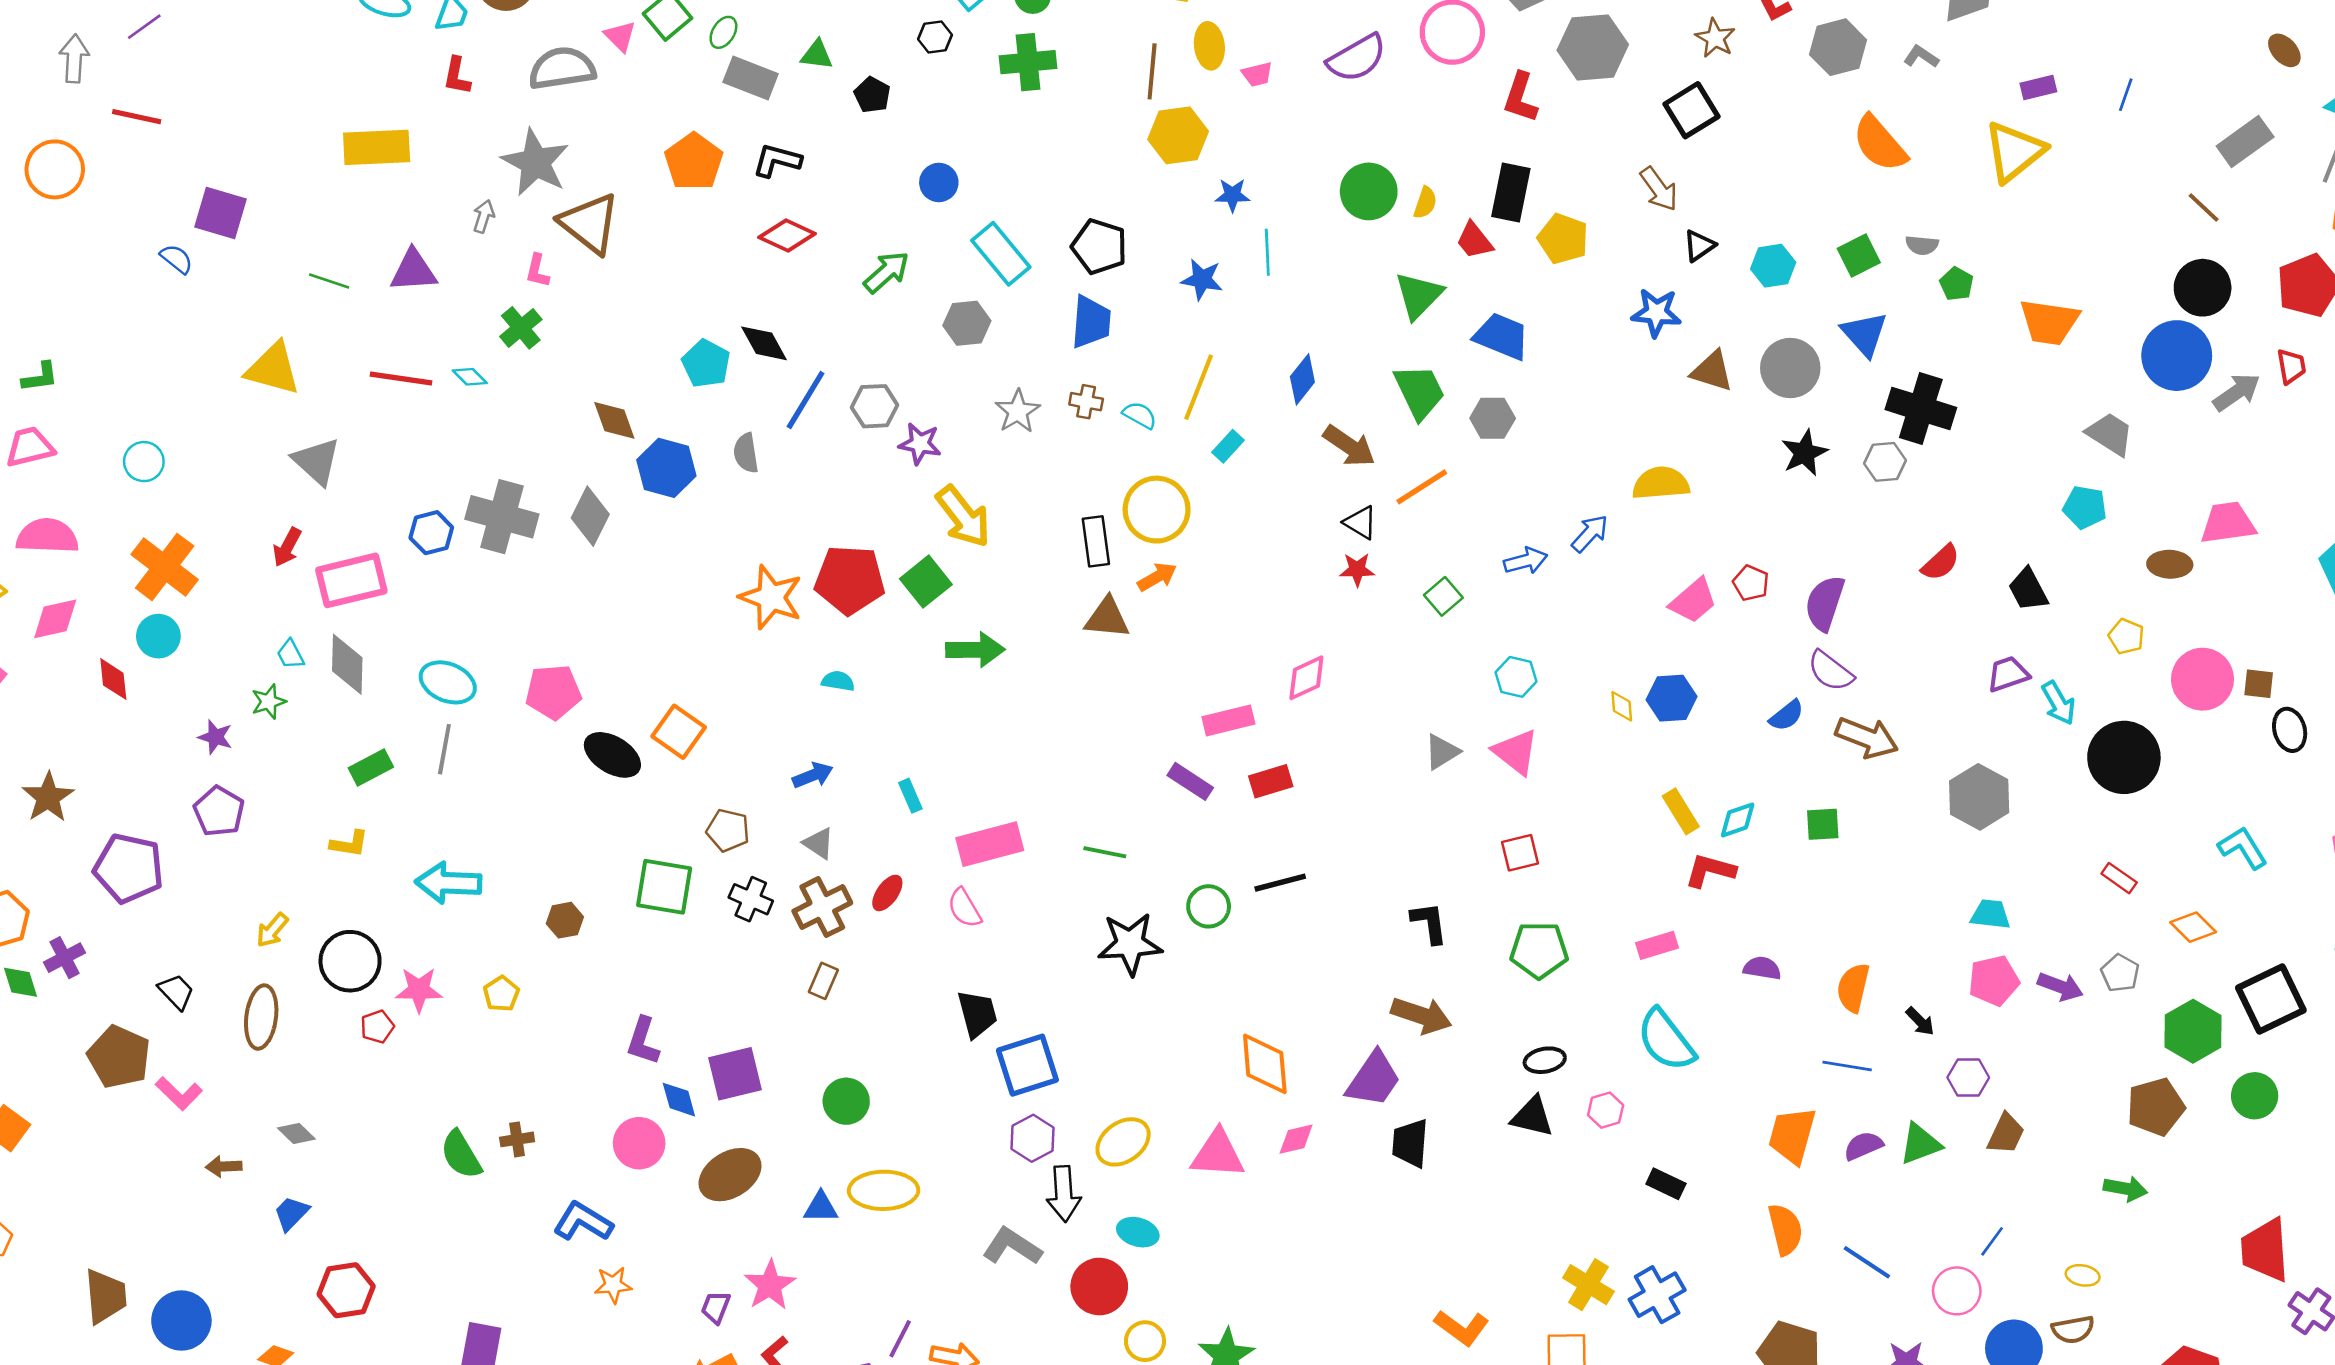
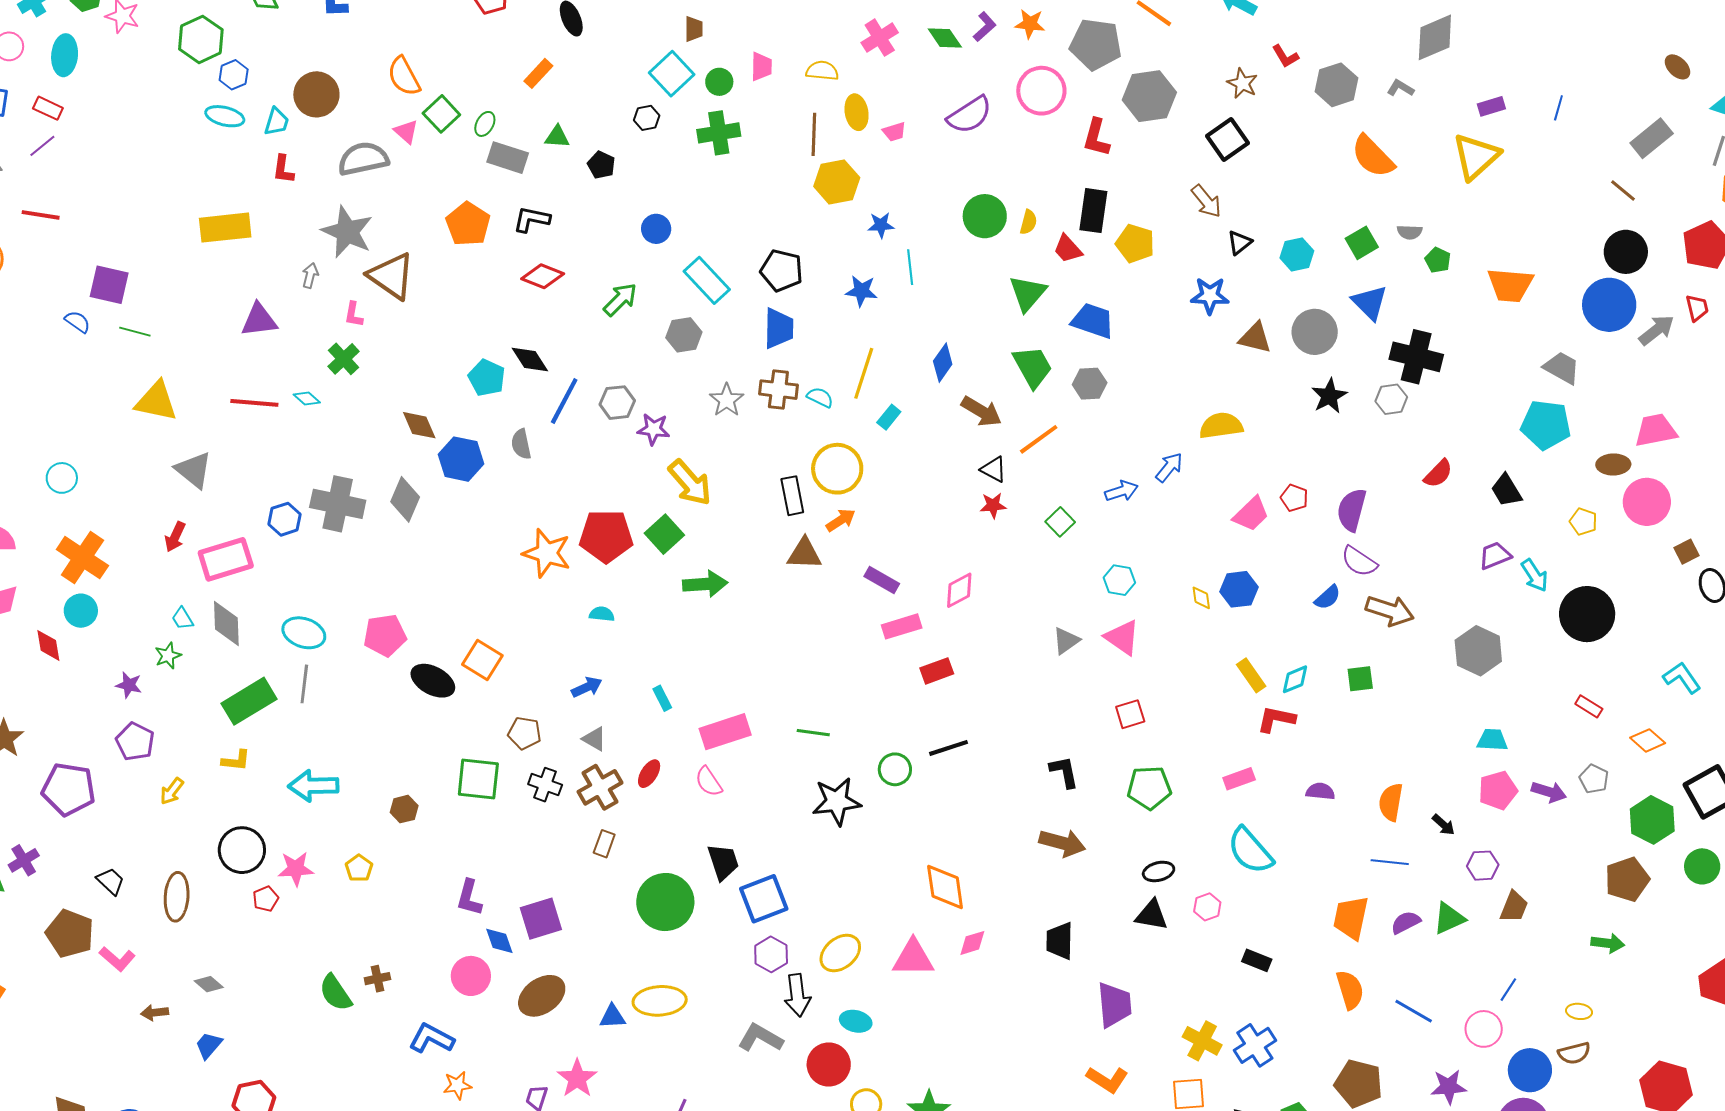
green line: (329, 281) -> (135, 332), moved
brown cross: (1086, 402) -> (778, 390), size x1.5
cyan pentagon: (2085, 507) -> (1546, 425), size x1.5
pink circle: (2203, 679) -> (1647, 502), moved
brown square: (2259, 684) -> (1687, 552), turned -30
green rectangle: (371, 767) -> (249, 701), size x1.6
purple rectangle: (1190, 781) -> (882, 580), moved
yellow arrow: (272, 930) -> (172, 791), moved
purple trapezoid: (1374, 1079) -> (1114, 1005), moved, turned -36
green circle: (846, 1101) -> (665, 902), moved, size x1.6

